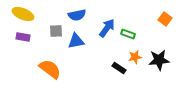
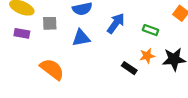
gray square: (56, 31) -> (50, 23), moved
green rectangle: (128, 34) -> (150, 30), moved

